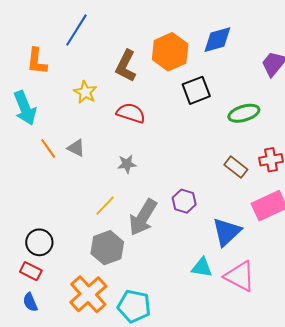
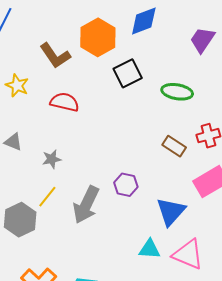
brown L-shape: (126, 66) -> (55, 56), turned -56
green ellipse: (244, 113) -> (177, 92), turned 32
gray star: (127, 164) -> (52, 159), moved
gray hexagon: (107, 248) -> (20, 220), moved

